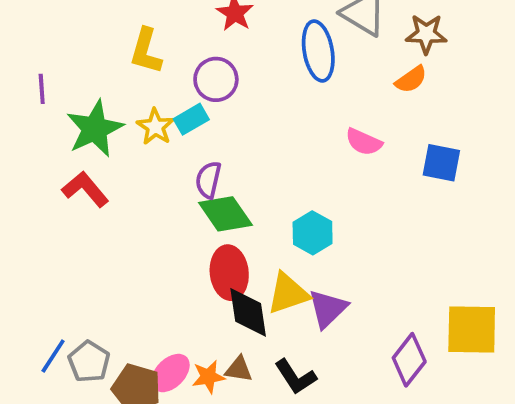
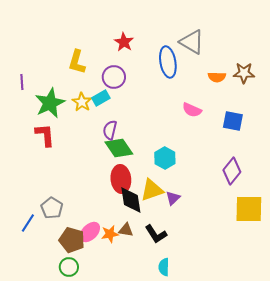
brown star: (426, 34) -> (244, 73), moved
orange semicircle: (411, 79) -> (217, 77), turned 36
red L-shape: (85, 189) -> (45, 135), turned 35
purple triangle: (328, 309) -> (173, 198), size x0.7
purple diamond: (409, 360) -> (232, 171), moved
gray pentagon: (89, 362) -> (52, 208), moved

